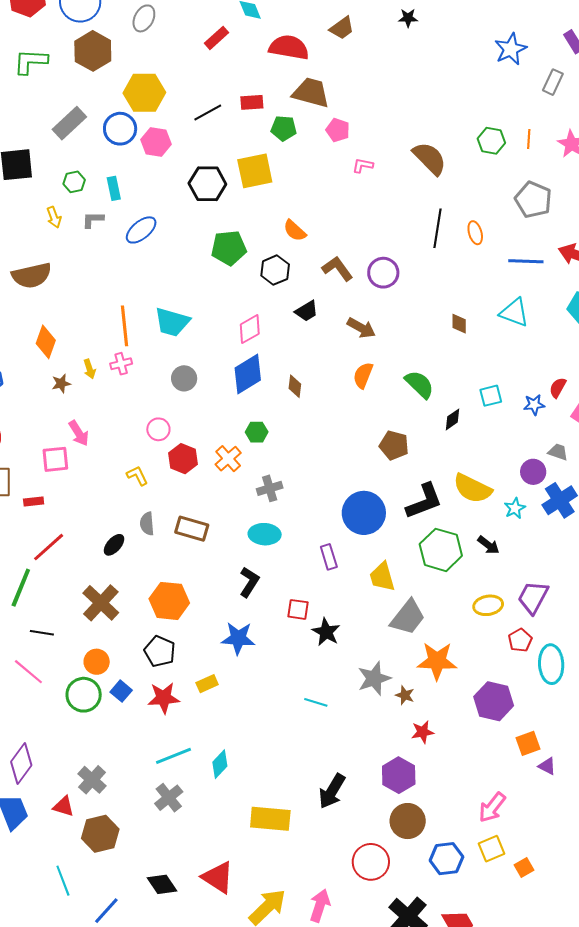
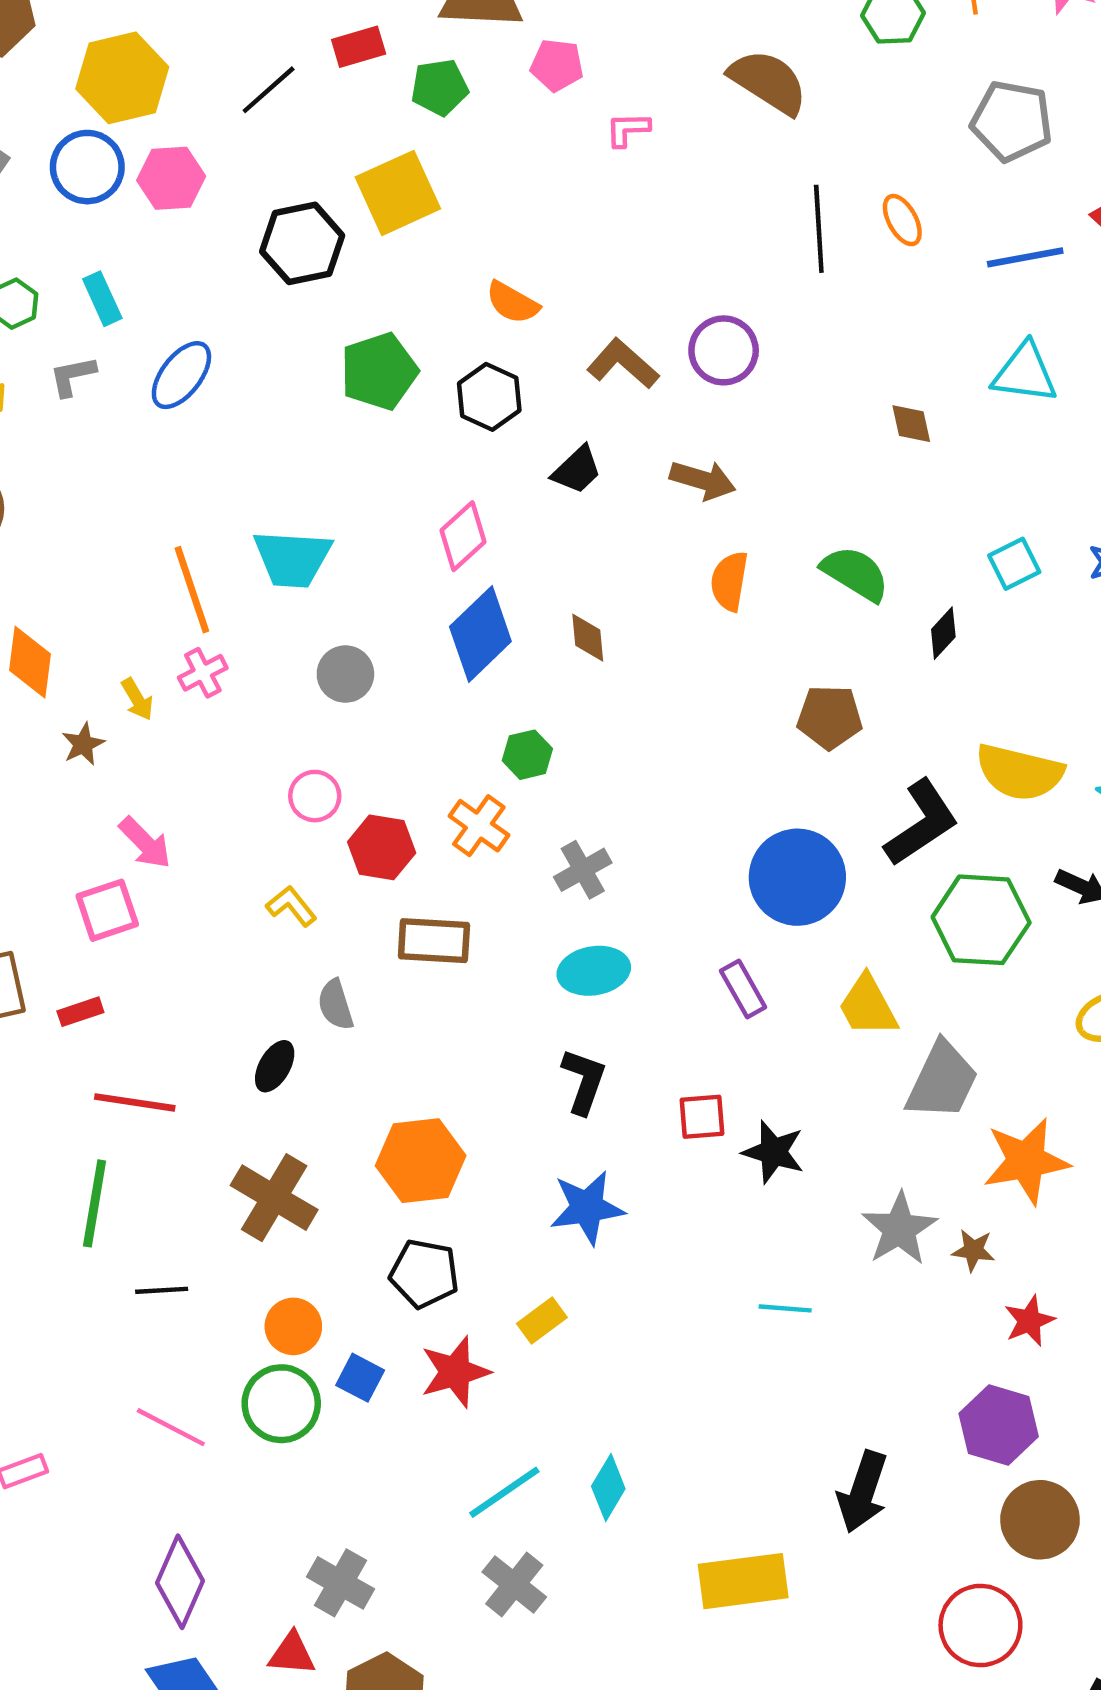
brown rectangle: (192, 529) -> (434, 941), moved
red line: (49, 547) -> (135, 1102), turned 63
pink line: (28, 672) -> (171, 1427), moved

